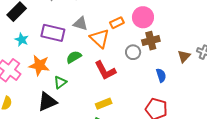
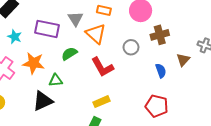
orange rectangle: (117, 23) -> (104, 10), moved, turned 40
gray triangle: (80, 24) -> (76, 19), turned 42
brown cross: (151, 41) -> (160, 35), moved
brown triangle: (184, 56) -> (183, 60), moved
green triangle: (60, 82) -> (56, 80), turned 32

